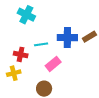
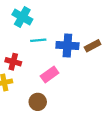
cyan line: (41, 44) -> (38, 40), moved

